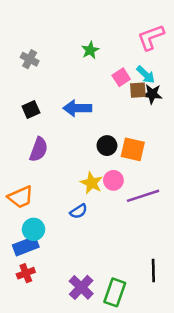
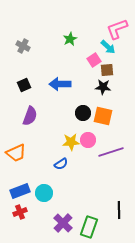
cyan arrow: (146, 75) -> (108, 47), moved
black star: (152, 94) -> (103, 87), moved
yellow star: (92, 183) -> (71, 142), turned -30
cyan circle: (34, 229) -> (44, 193), moved

